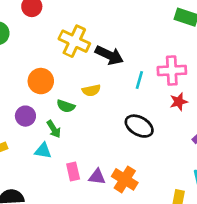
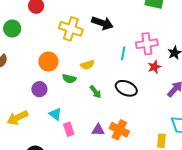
black arrow: (109, 55) -> (102, 23), moved
green arrow: (54, 129) -> (95, 92), moved
cyan triangle: (43, 151) -> (55, 114), turned 32
pink rectangle: (73, 172) -> (69, 129), moved

